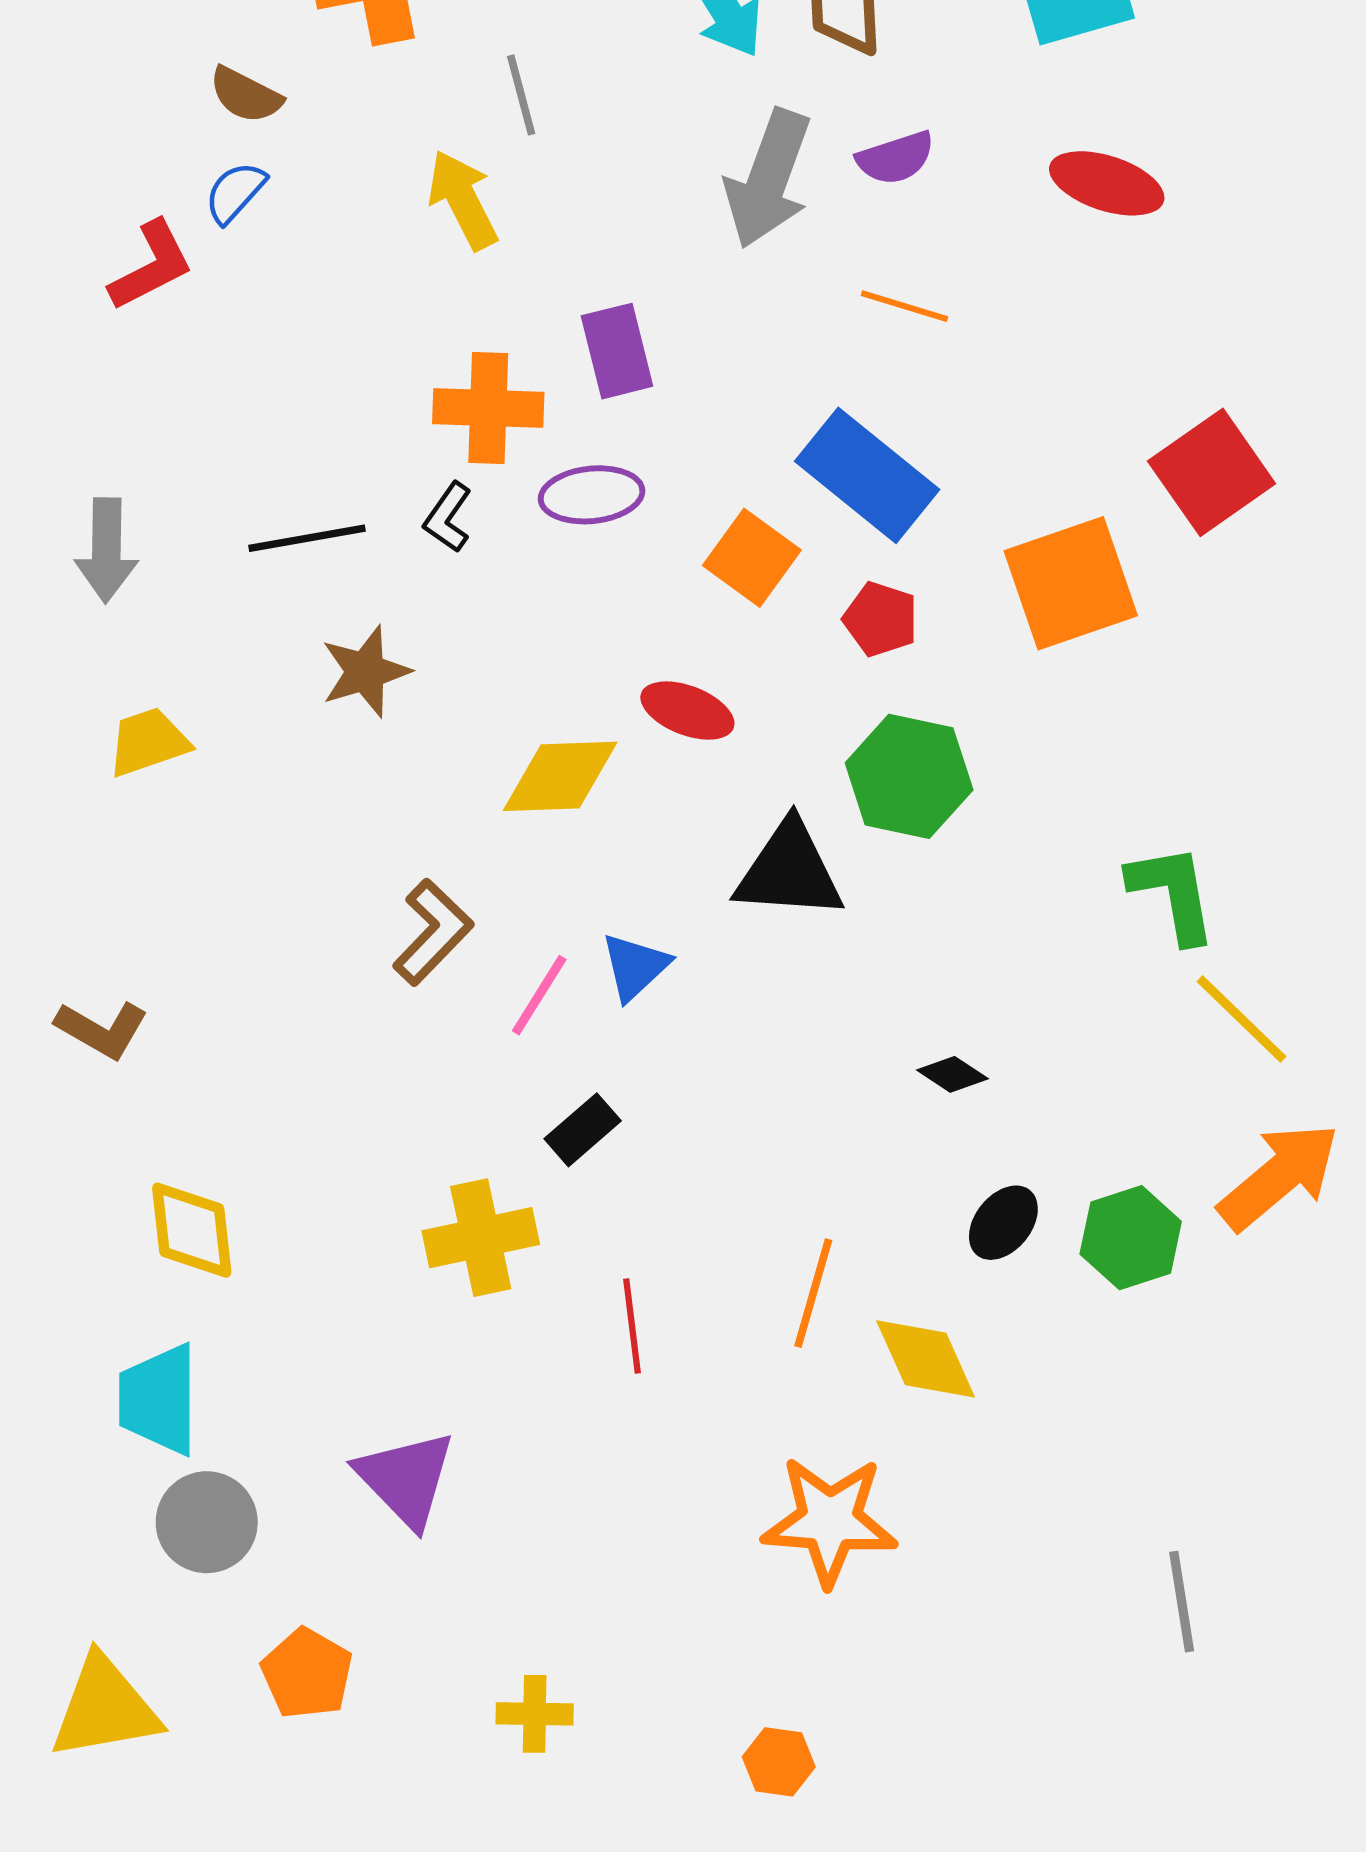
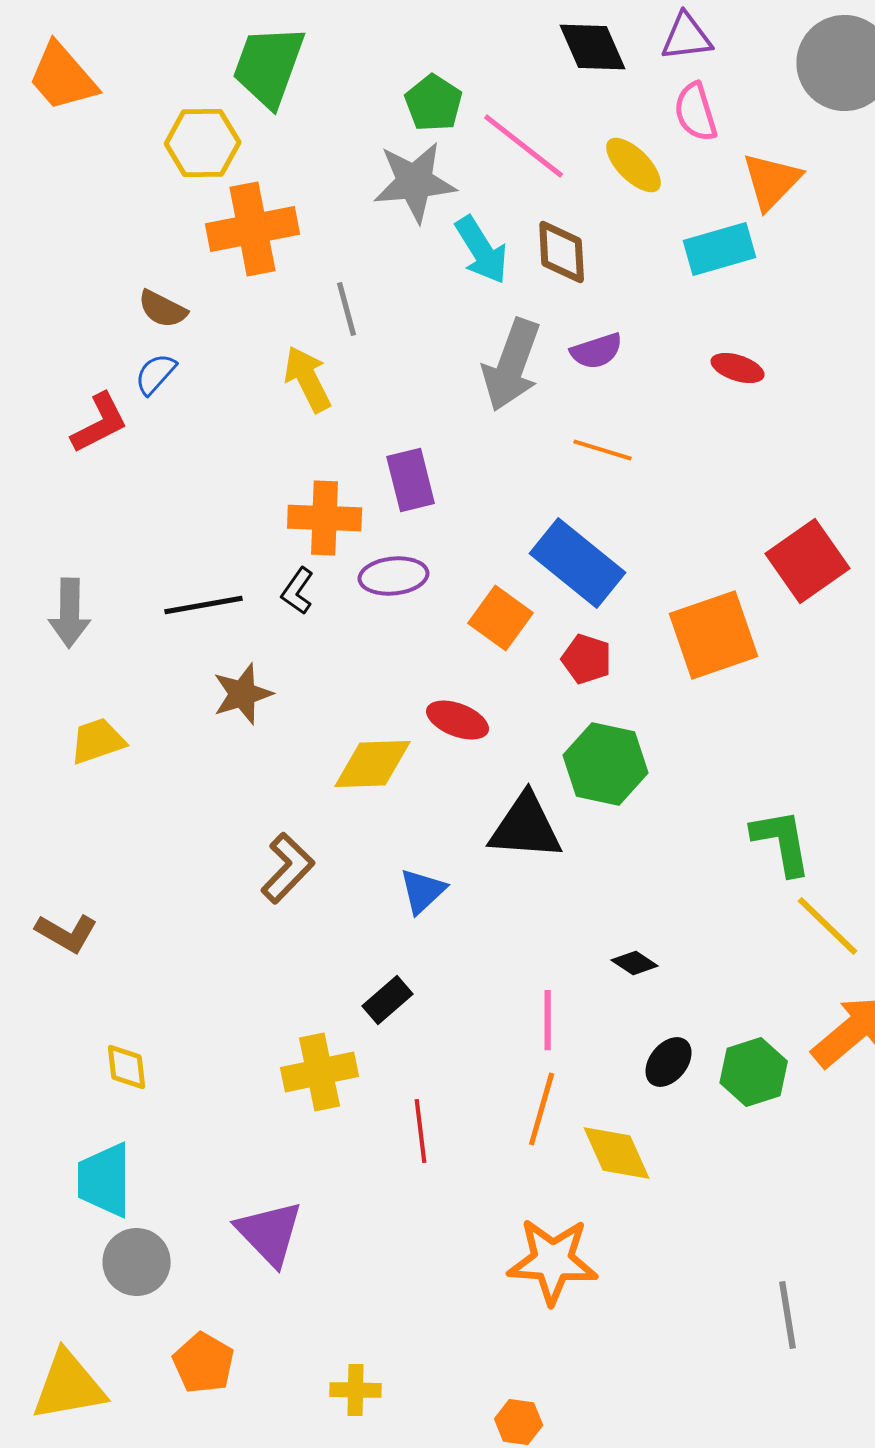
red ellipse: (1107, 183) -> (738, 368), size x0.7
pink line: (539, 995) -> (548, 1020), moved, turned -32
yellow diamond: (192, 1230) -> (127, 1067), size x0.7

